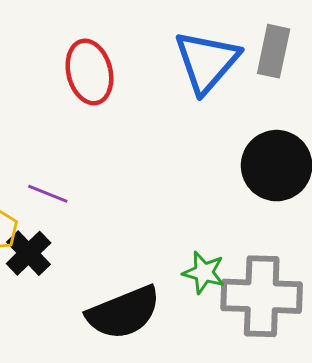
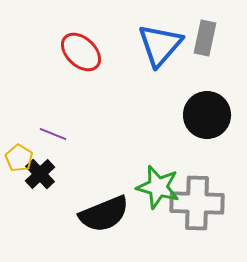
red ellipse: (89, 72) -> (81, 52), turned -33
green star: (204, 272) -> (158, 187), size x1.5

